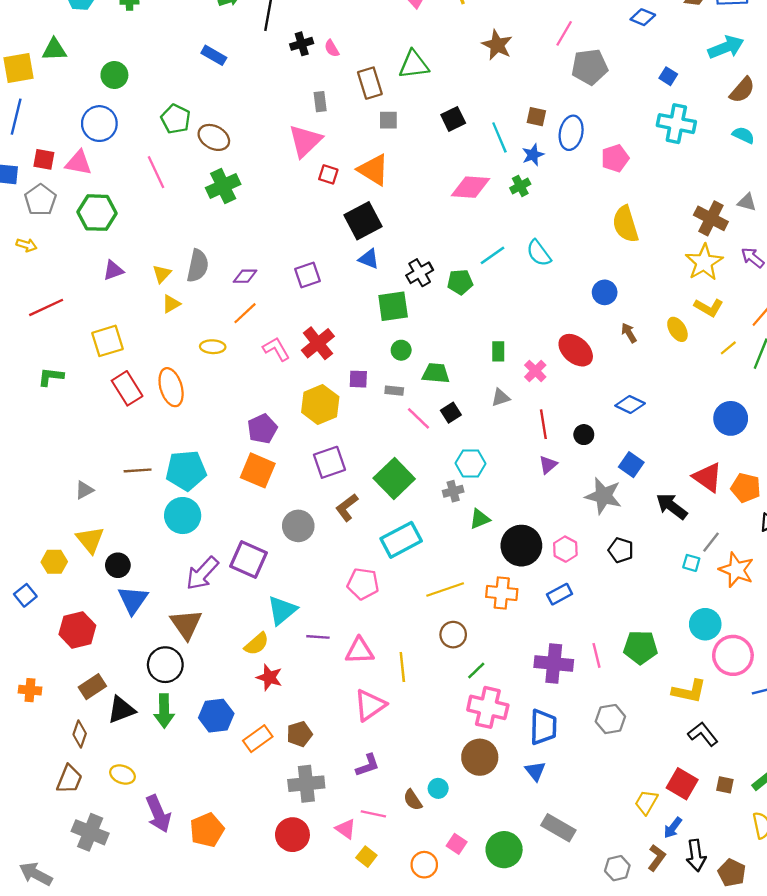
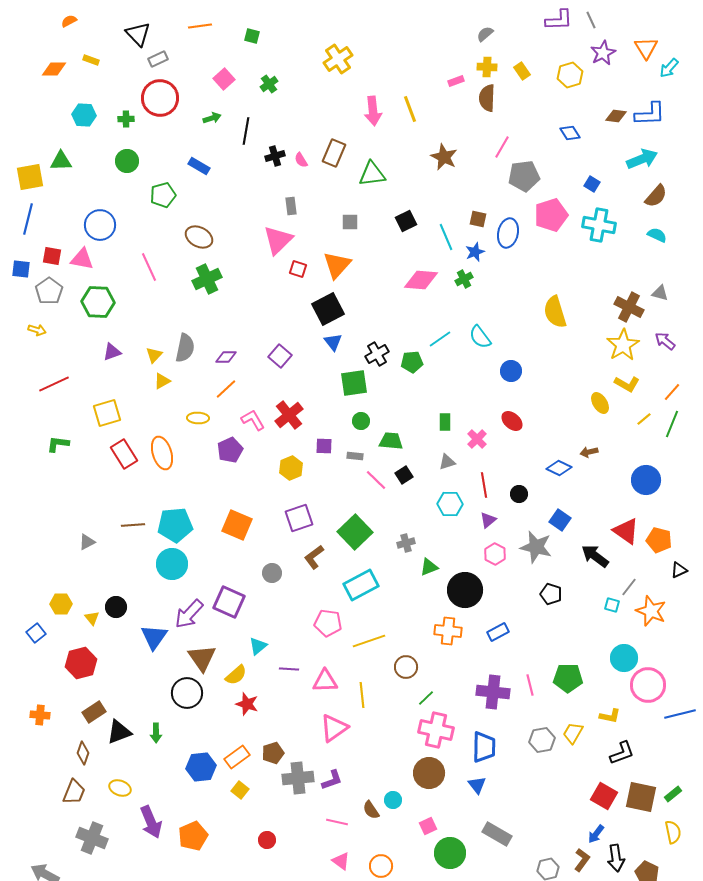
blue diamond: (643, 17) -> (570, 133), turned 35
green circle: (114, 75) -> (127, 161), moved
brown rectangle: (370, 83) -> (334, 153), moved, turned 40
green pentagon: (176, 119) -> (163, 195), moved, turned 30
pink pentagon: (615, 158) -> (551, 215), moved, size x1.4
orange triangle: (373, 170) -> (337, 265), turned 40
blue triangle: (369, 259) -> (333, 342), turned 30
purple square: (307, 275) -> (280, 356), turned -30
blue circle: (605, 292) -> (511, 371), moved
brown arrow: (629, 333) -> (589, 452), moved, turned -72
red ellipse: (576, 350) -> (512, 421), size x0.7
yellow hexagon: (320, 405) -> (291, 468), size x0.7
purple pentagon: (262, 429) -> (230, 450), moved
cyan hexagon: (471, 463) -> (450, 504), moved
gray circle: (298, 526) -> (272, 573), size x0.7
yellow triangle: (90, 540) -> (92, 618), moved, size x0.6
pink hexagon: (565, 549) -> (495, 554), moved
yellow line: (445, 590) -> (369, 641), moved
blue triangle: (133, 600) -> (154, 637), moved
cyan triangle: (282, 610) -> (258, 646), size x0.7
brown triangle: (186, 624) -> (202, 658), moved
black circle: (165, 665) -> (187, 693), moved
yellow L-shape: (689, 691) -> (610, 716), size x0.7
green arrow: (164, 711) -> (156, 733), size x0.7
blue hexagon: (216, 716) -> (201, 767), moved
black L-shape: (703, 734) -> (622, 753), turned 108
gray cross: (306, 784) -> (298, 778), moved
brown square: (725, 785) -> (641, 797), size x2.0
yellow trapezoid: (646, 802) -> (573, 733), moved
pink triangle: (346, 829) -> (341, 861), moved
red circle: (292, 835) -> (267, 840), size x0.6
pink square: (457, 844) -> (428, 826), moved, turned 30
yellow square: (366, 857) -> (240, 790), moved

